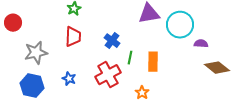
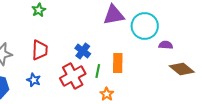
red trapezoid: (73, 37) -> (40, 50), moved
blue cross: (112, 41) -> (83, 51), moved
green line: (130, 58) -> (98, 71), moved

